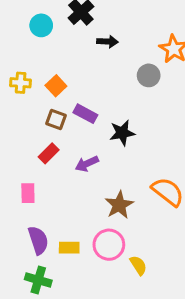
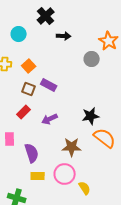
cyan circle: (41, 25) -> (19, 34), moved
black star: (122, 133) -> (91, 116), moved
brown star: (119, 205) -> (72, 147), turned 30
purple semicircle: (38, 240) -> (32, 153), moved

